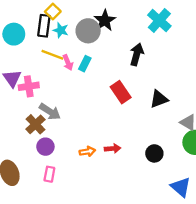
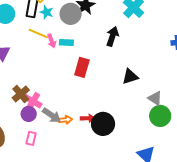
cyan rectangle: (85, 64) -> (66, 43), turned 64
pink cross: (29, 86) -> (33, 101), moved, turned 36
red rectangle: (121, 92) -> (82, 67), moved, turned 48
gray arrow: (50, 112) -> (52, 115), moved
black circle: (154, 153) -> (103, 124), moved, size x1.5

